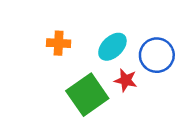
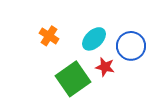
orange cross: (59, 43) -> (49, 36), turned 30

